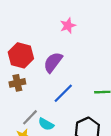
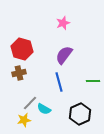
purple semicircle: (53, 62) -> (64, 55), moved
blue line: (63, 93) -> (59, 82), turned -60

